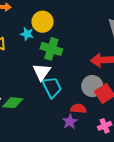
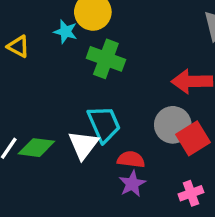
white triangle: (42, 72) -> (83, 145), moved
red semicircle: (78, 109) -> (131, 159), moved

